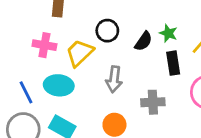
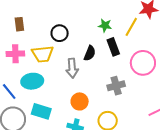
black semicircle: (144, 41) -> (90, 53), moved
yellow trapezoid: (80, 53) -> (43, 54), turned -130
gray cross: (153, 102) -> (116, 86), moved

